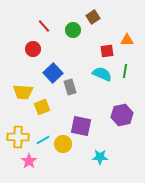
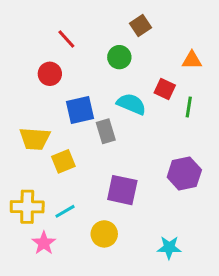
green circle: (73, 30) -> (119, 57), moved
red square: (107, 51) -> (165, 89), moved, turned 32
blue square: (53, 73) -> (80, 110), turned 30
cyan semicircle: (102, 74) -> (131, 104), moved
yellow circle: (63, 144) -> (104, 234), moved
cyan star: (100, 157) -> (169, 248), moved

